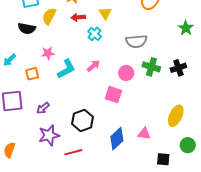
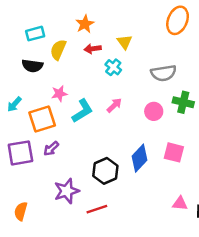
orange square: (32, 74) -> (42, 119), size x1.6
pink square: (113, 95) -> (174, 152), moved
purple arrow: (43, 108) -> (51, 149), moved
pink triangle: (144, 134) -> (180, 203), moved
blue diamond: (117, 139) -> (139, 158), moved

